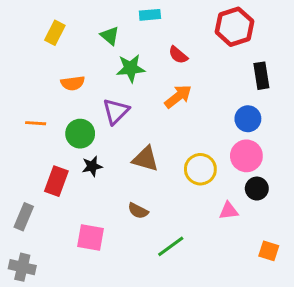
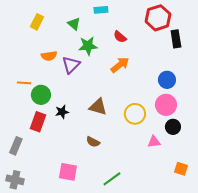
black rectangle: (261, 76) -> (176, 39), moved
purple triangle: (116, 111) -> (71, 65), moved
green circle: (80, 134) -> (41, 95), moved
pink square: (91, 238) -> (68, 172), moved
green line: (171, 246) -> (112, 179), moved

